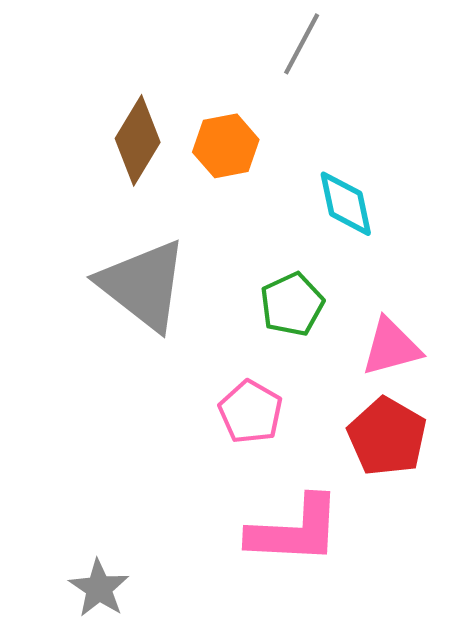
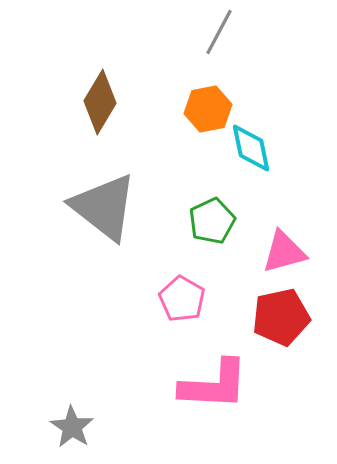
orange hexagon: (226, 146) -> (208, 109), moved
red pentagon: (387, 437) -> (281, 317), turned 30

